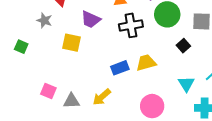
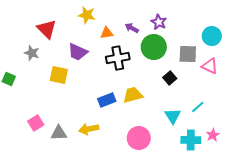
pink square: (48, 91) -> (36, 123), turned 35
yellow arrow: (102, 97) -> (89, 129), turned 30

